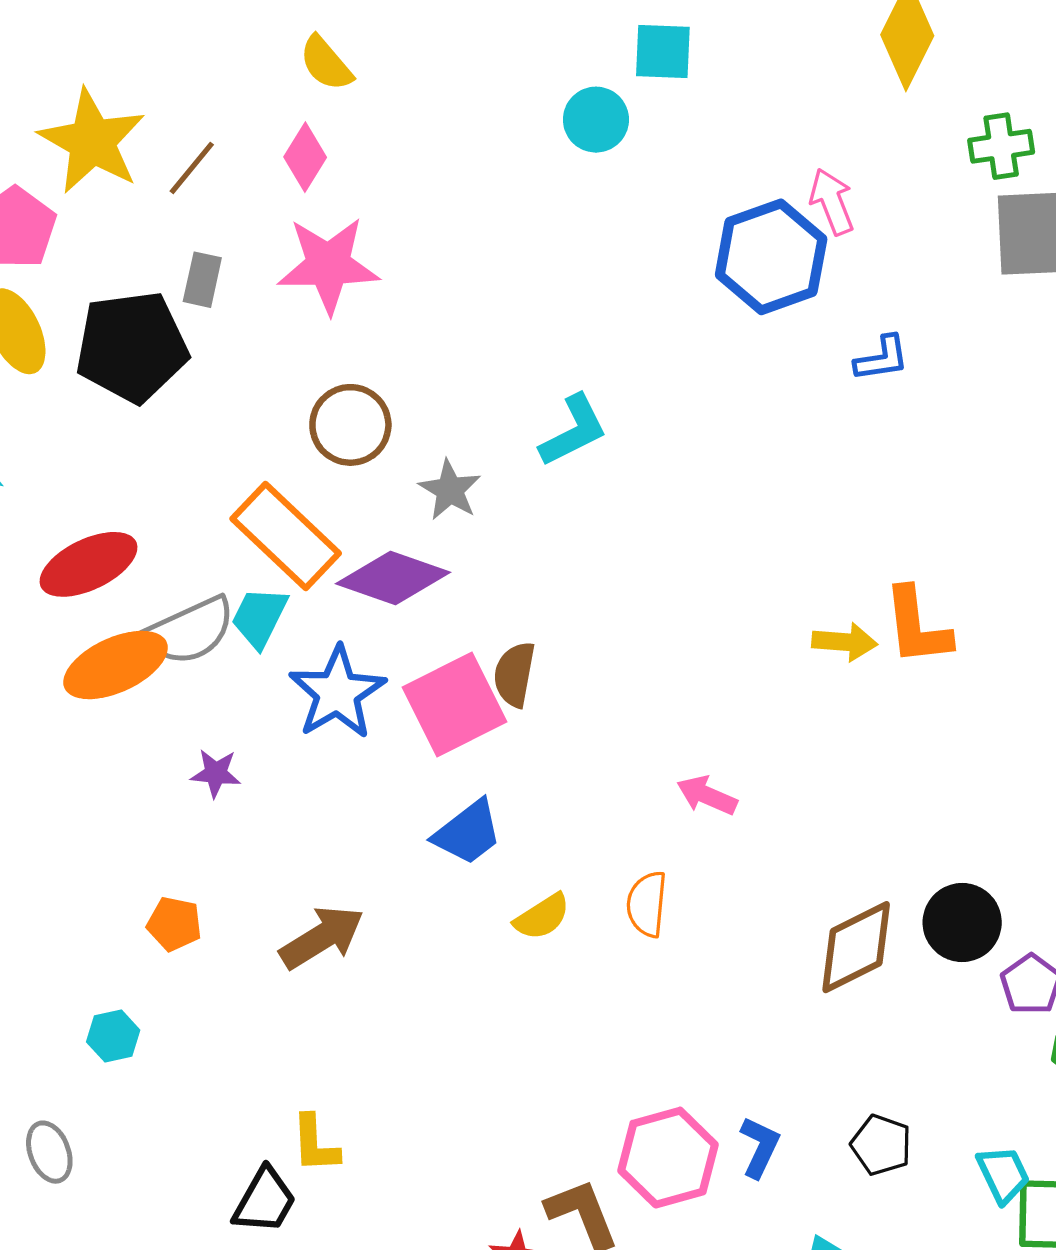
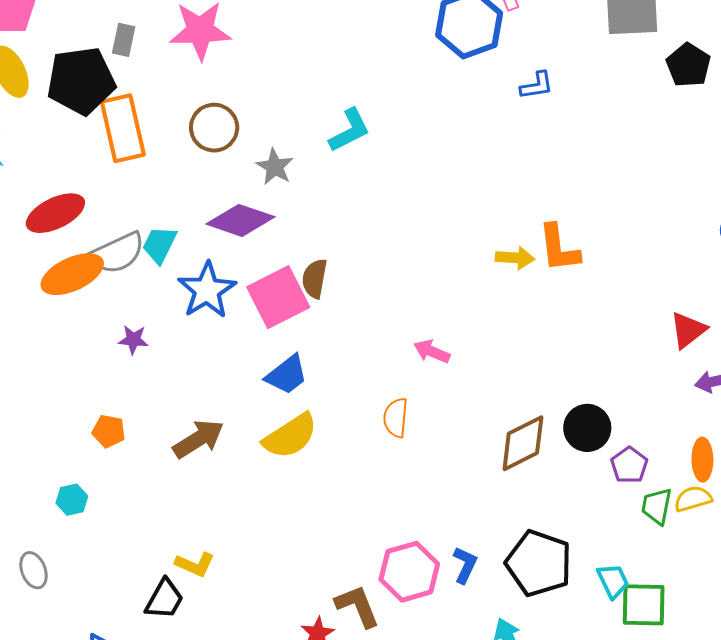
orange rectangle: (286, 536) -> (123, 128), moved, turned 34
yellow semicircle: (542, 917) -> (290, 436), moved, size x1.6
yellow L-shape: (315, 1144) -> (195, 564), turned -63
black pentagon: (881, 1145) -> (539, 563), size x1.8

